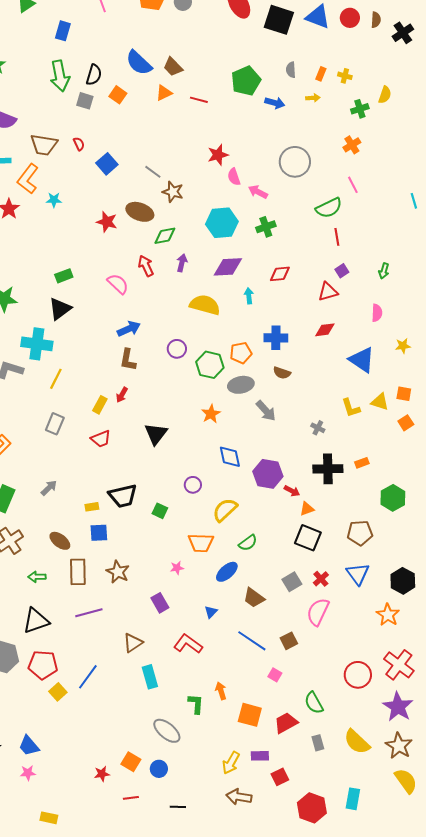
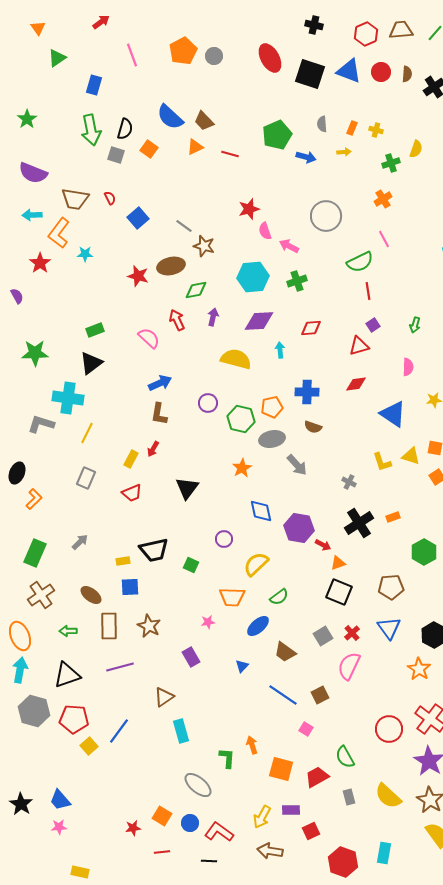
brown ellipse: (140, 212) -> (171, 266), turned -32
black cross: (328, 469) -> (359, 523), turned -32
red L-shape: (188, 644) -> (219, 832), moved

